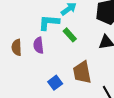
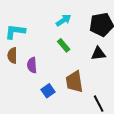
cyan L-shape: (49, 22) -> (15, 32), moved
purple semicircle: (38, 45) -> (32, 65), moved

